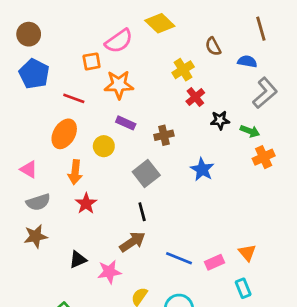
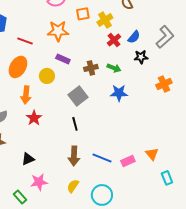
orange square: (92, 61) -> (83, 14), moved
blue semicircle: (247, 61) -> (134, 37), moved, turned 120
black star: (220, 120) -> (141, 57), moved
green arrow: (250, 131) -> (114, 68), moved
blue star: (202, 169) -> (119, 93), turned -30
brown arrow: (133, 242) -> (74, 156), moved, turned 126
pink star: (109, 272) -> (39, 182), moved
cyan rectangle: (243, 288) -> (167, 178), moved

